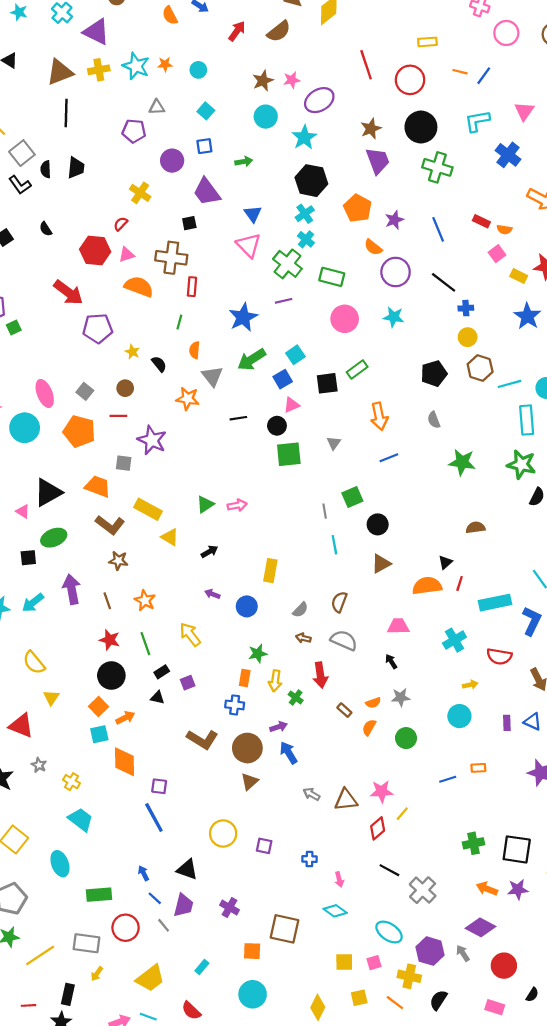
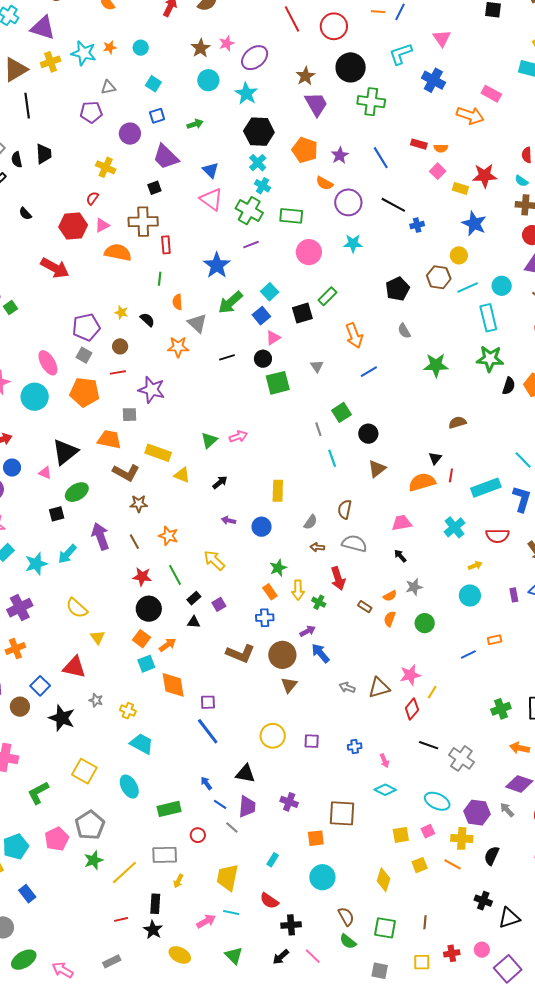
purple pentagon: (98, 328) -> (86, 327), moved
yellow circle: (468, 337) -> (459, 255), moved
orange rectangle: (245, 678) -> (270, 592), turned -35
red circle: (126, 928) -> (198, 835), size x0.6
yellow trapezoid: (150, 978) -> (227, 877), turned 148

